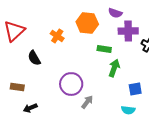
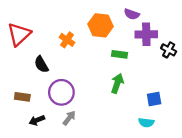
green arrow: (114, 68) -> (117, 83), moved
purple circle: (71, 84) -> (61, 92), moved
gray arrow: (87, 102) -> (69, 118), moved

